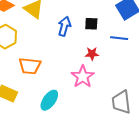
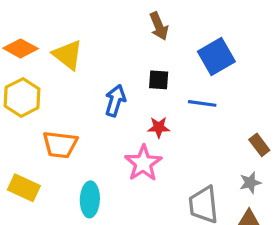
blue arrow: (64, 26) -> (115, 101), moved
cyan ellipse: (49, 100) -> (90, 199), turned -35

